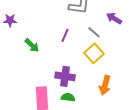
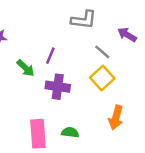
purple line: (65, 35) -> (50, 56), moved
purple cross: (65, 76) -> (58, 87), moved

